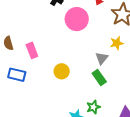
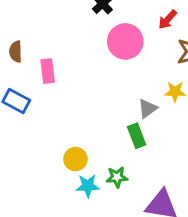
yellow circle: (62, 71) -> (75, 159), moved

